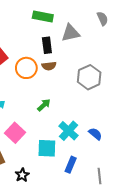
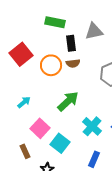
green rectangle: (43, 16) -> (55, 22), moved
green arrow: (44, 105) -> (68, 101), size x1.6
cyan square: (47, 148) -> (60, 143), moved, turned 36

